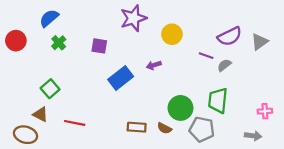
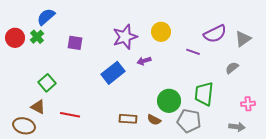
purple star: (133, 18) -> (125, 37), moved
green cross: (59, 43) -> (37, 37), moved
purple square: (99, 46) -> (75, 43), moved
gray semicircle: (224, 65) -> (232, 68), moved

